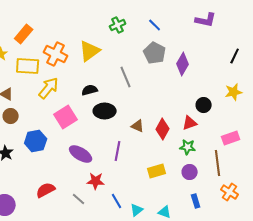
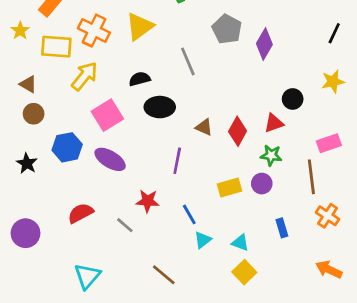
purple ellipse: (81, 154) -> (110, 159), moved
purple circle: (190, 172) -> (262, 184), moved
blue line: (117, 201) -> (189, 214), moved

